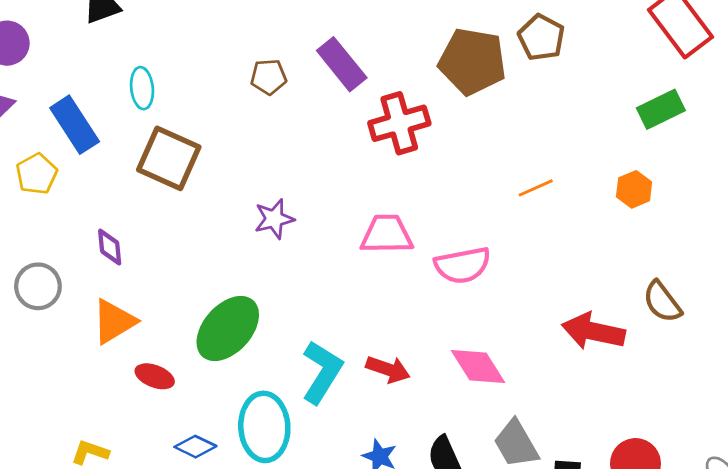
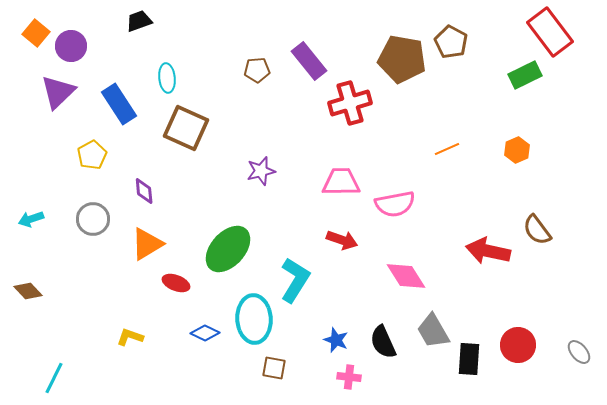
green rectangle: (661, 109) -> (525, 75), moved
yellow pentagon: (37, 174) -> (92, 155), moved
red arrow: (388, 369) -> (342, 240), moved

